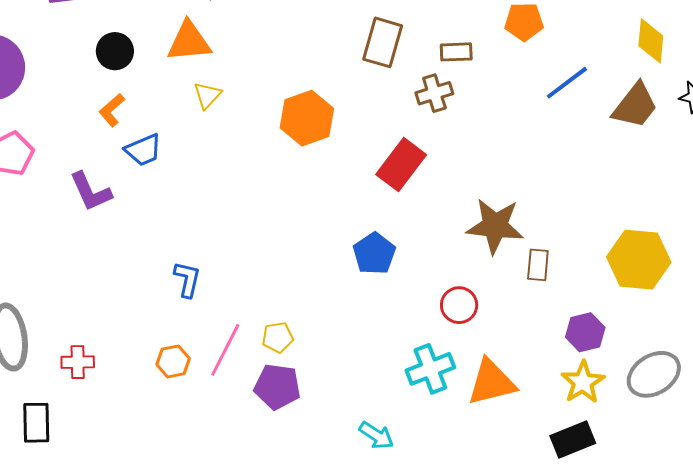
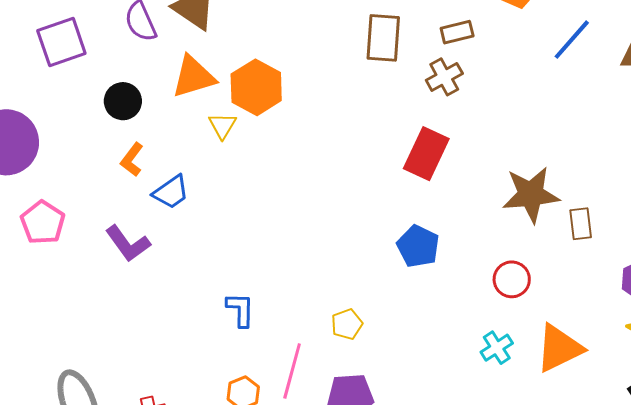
orange hexagon: (307, 118) -> (256, 87), moved
yellow pentagon: (278, 337) -> (347, 324), moved
cyan cross: (430, 369) -> (497, 348), size x0.7

